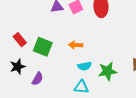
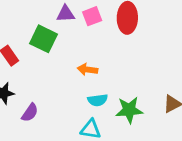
green square: (43, 47) -> (43, 39), moved

